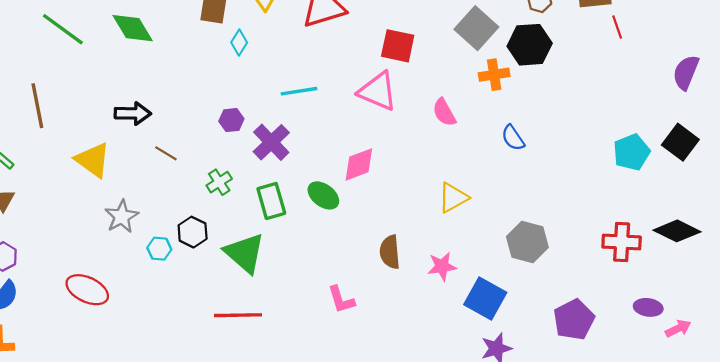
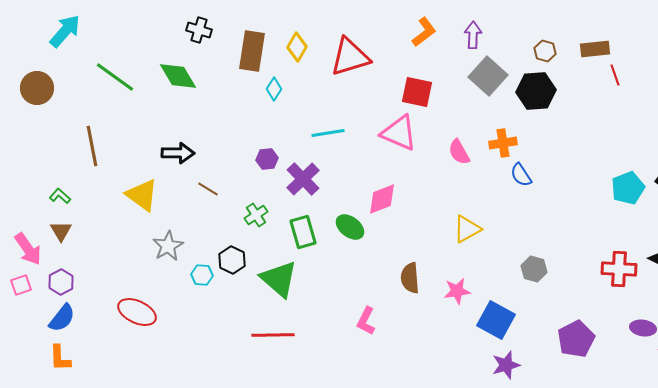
orange cross: (494, 75) -> (503, 143), moved
gray hexagon: (527, 242) -> (534, 269), size x0.7
pink L-shape: (341, 300) -> (366, 321), turned 44

